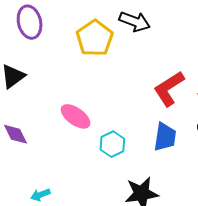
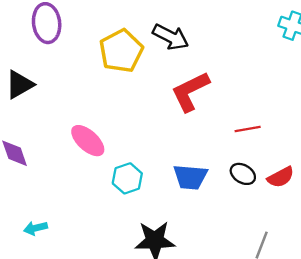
red L-shape: (169, 88) -> (190, 91), moved
blue trapezoid: (165, 137) -> (190, 177), turned 80

